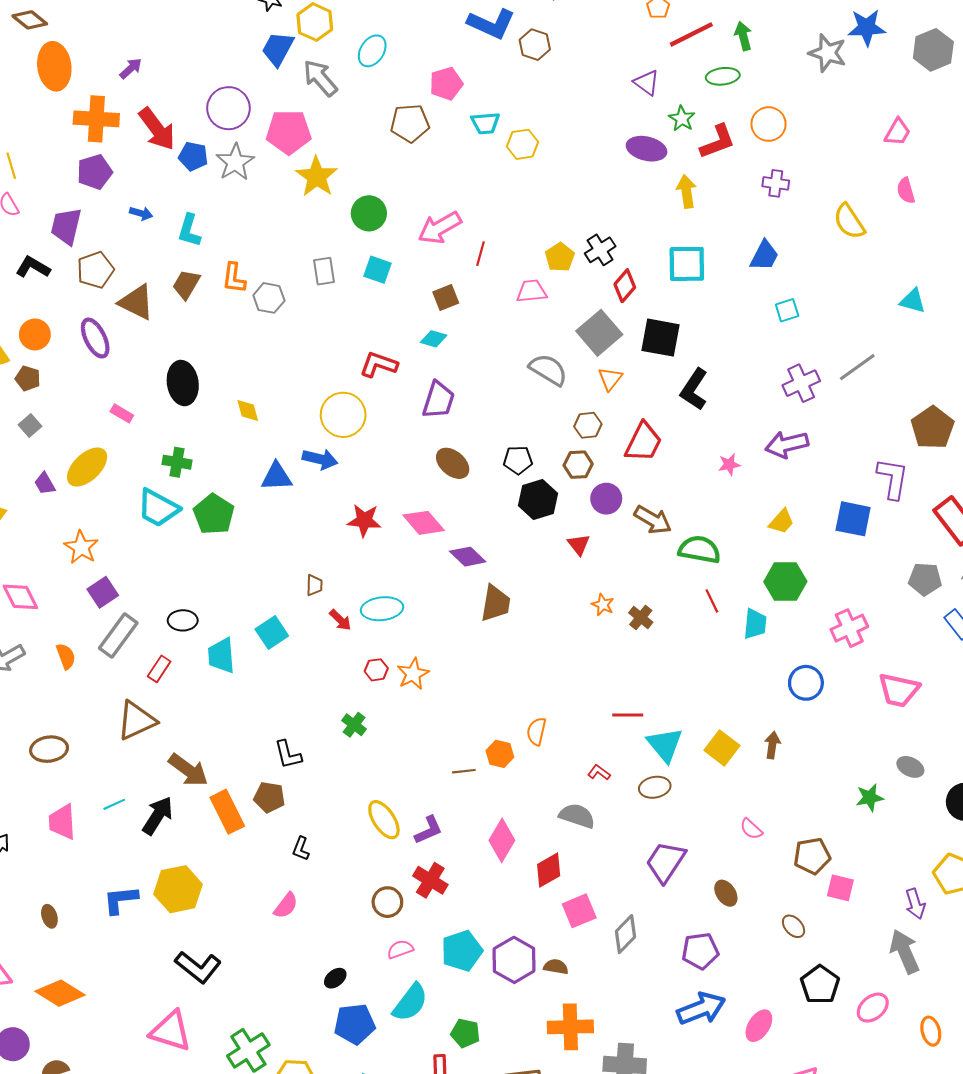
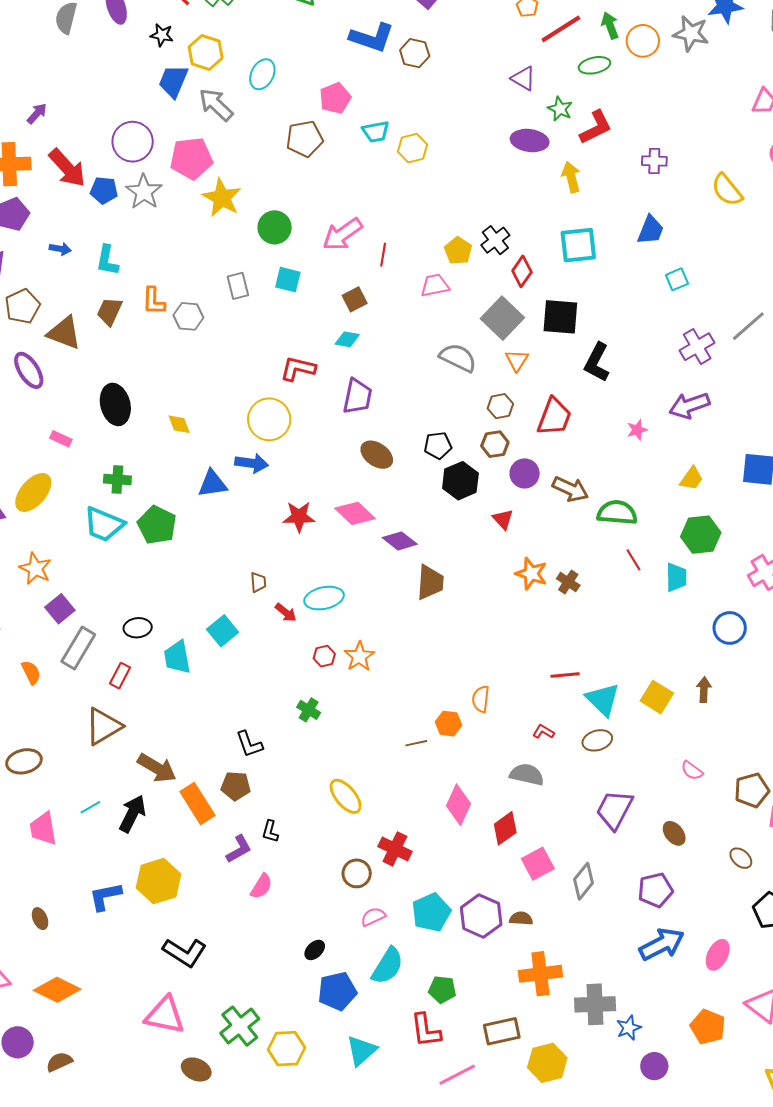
orange circle: (769, 124) -> (643, 41), moved
orange star: (603, 605) -> (531, 574), size x1.5
purple L-shape: (429, 830) -> (239, 849), moved

